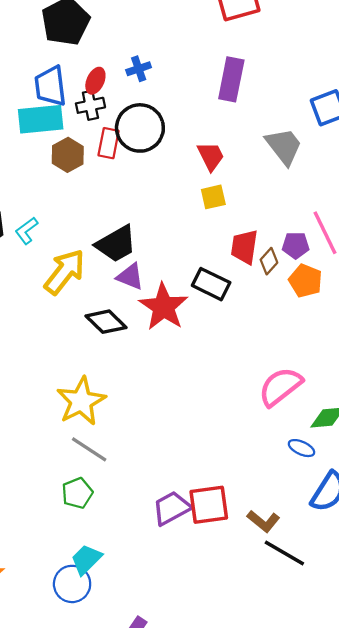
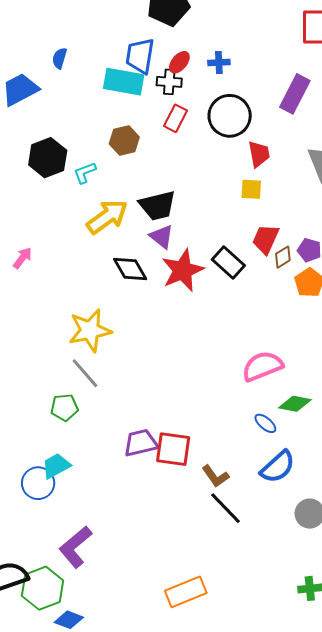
black circle: (140, 128) -> (230, 116), moved
brown hexagon: (68, 155) -> (124, 141), moved

